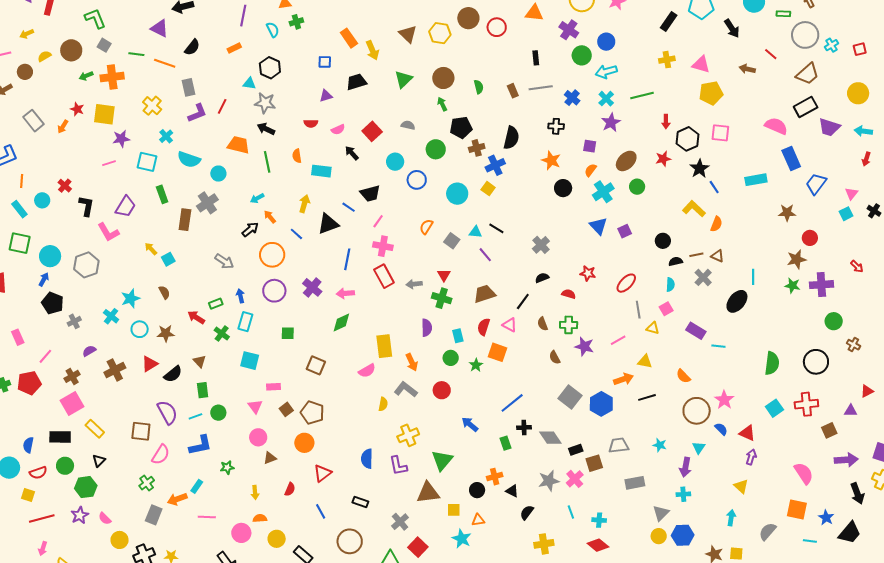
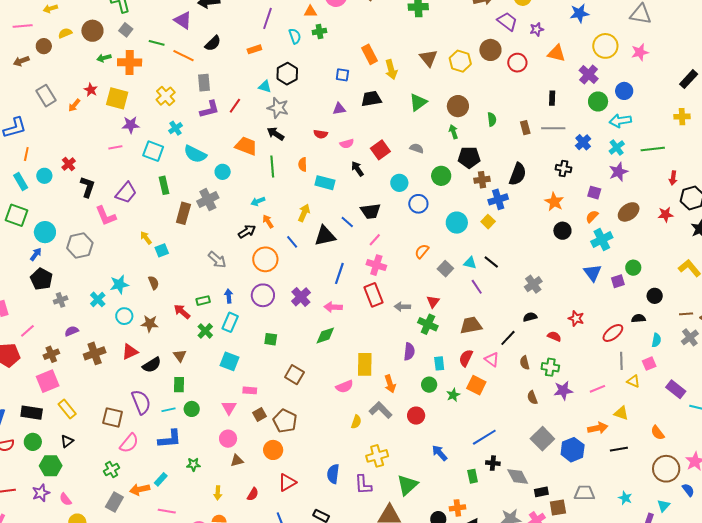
green circle: (637, 187) -> (633, 268), moved
black semicircle: (676, 261) -> (638, 318), moved
purple star: (584, 346) -> (563, 390), turned -30

